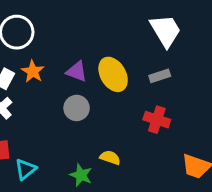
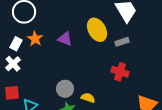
yellow ellipse: (113, 74) -> (97, 30), moved
gray circle: (77, 108) -> (65, 89), moved

